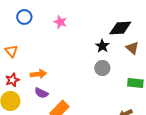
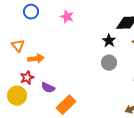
orange arrow: (38, 74) -> (36, 59), moved
red star: (12, 80) -> (27, 78), moved

